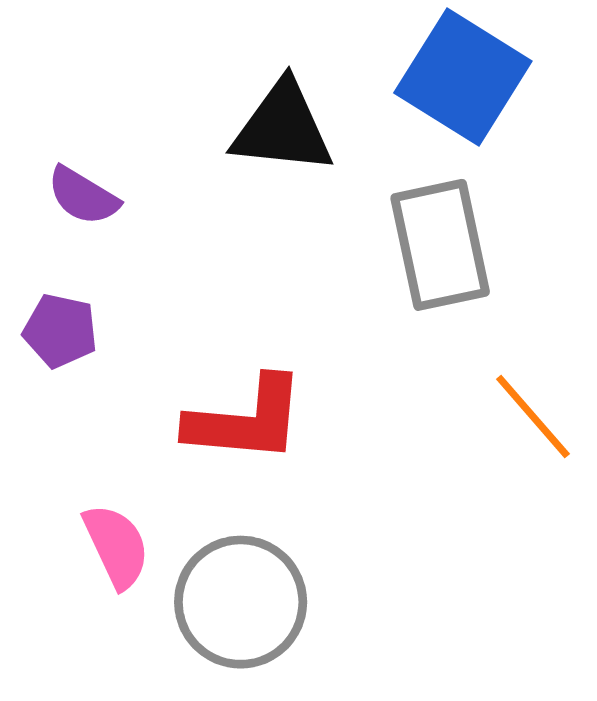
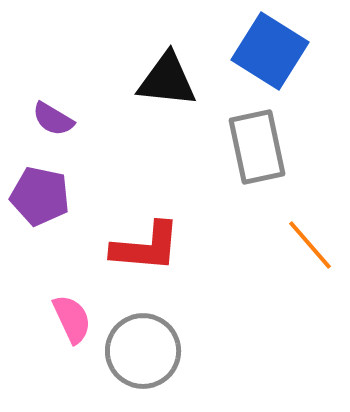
purple pentagon: (60, 331) -> (40, 196), size x1.4

